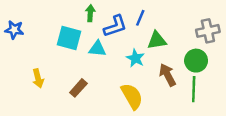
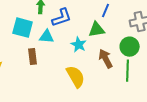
blue line: (140, 18) -> (106, 11), moved
brown rectangle: (78, 88) -> (33, 57), moved, turned -49

